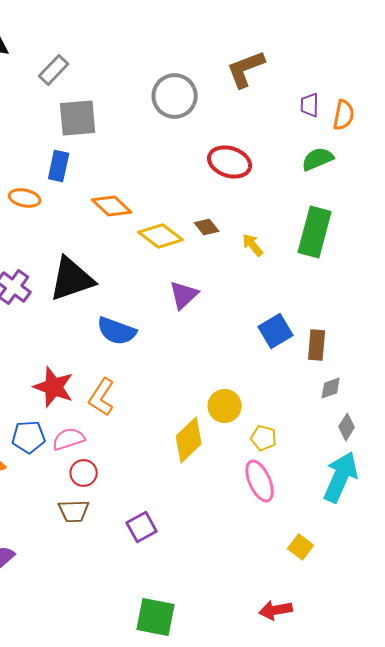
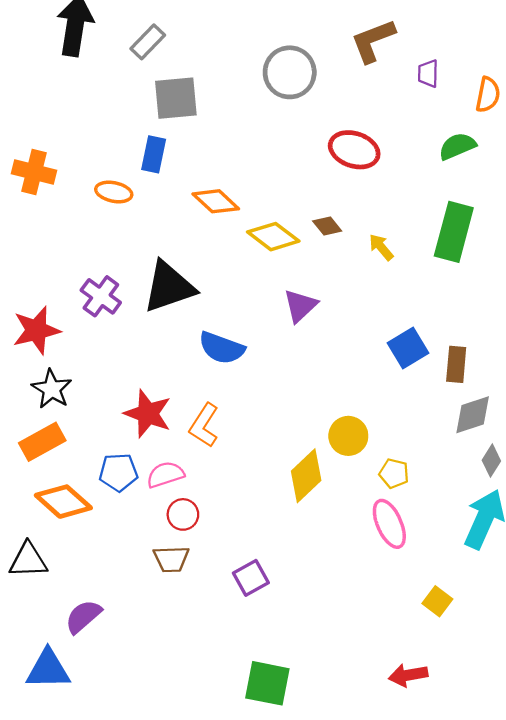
purple trapezoid: (310, 105) -> (428, 74), moved
gray diamond: (331, 388) -> (473, 415), size x1.5

